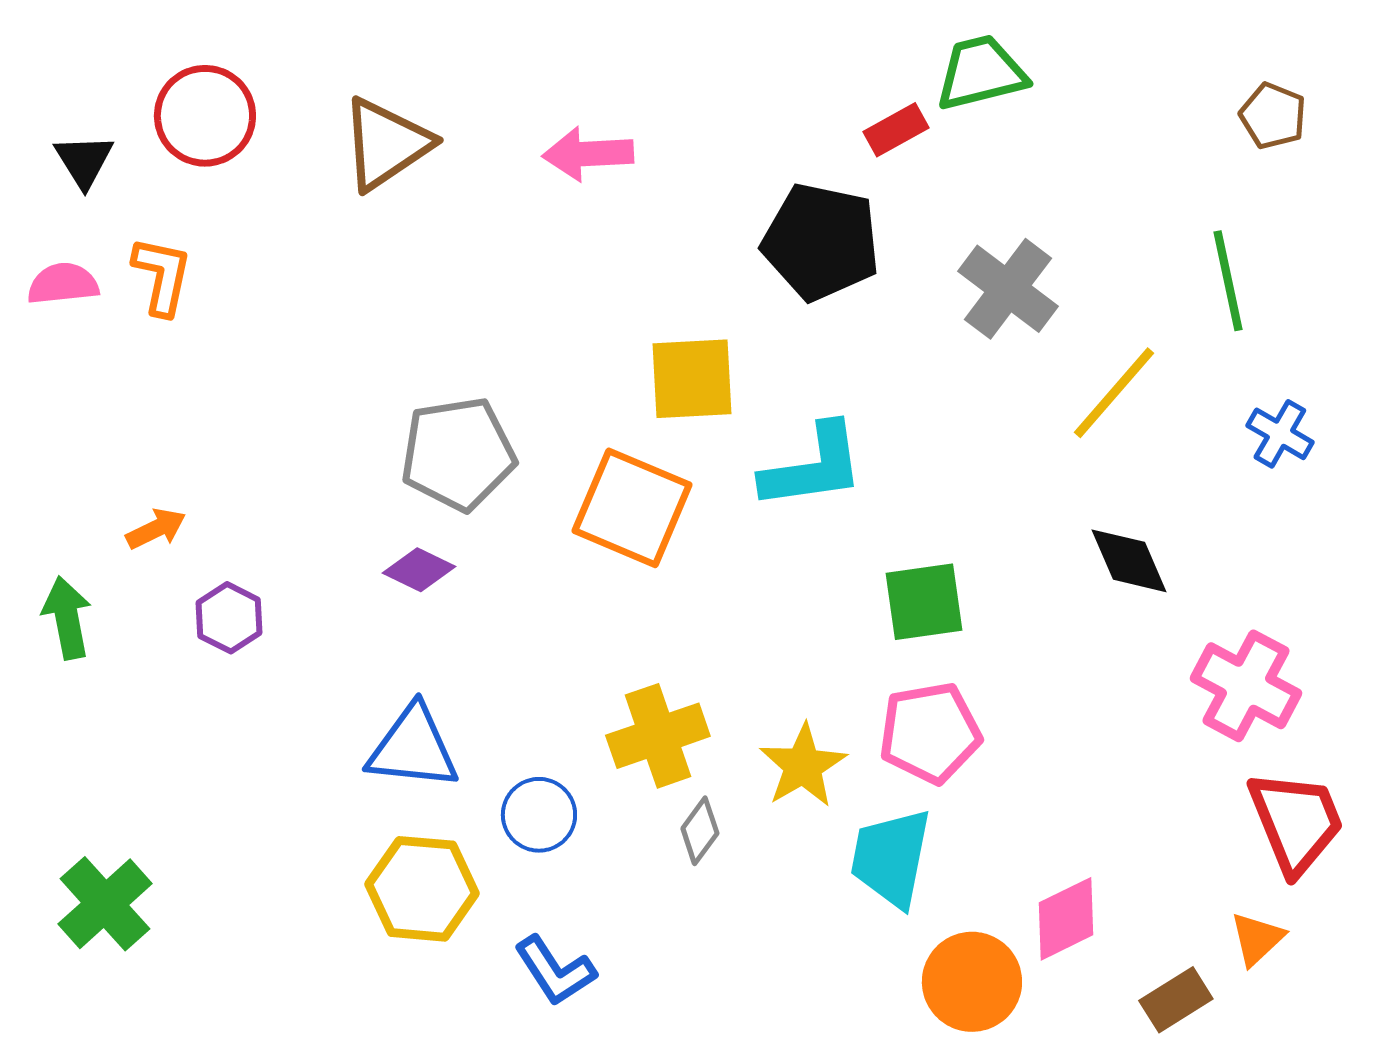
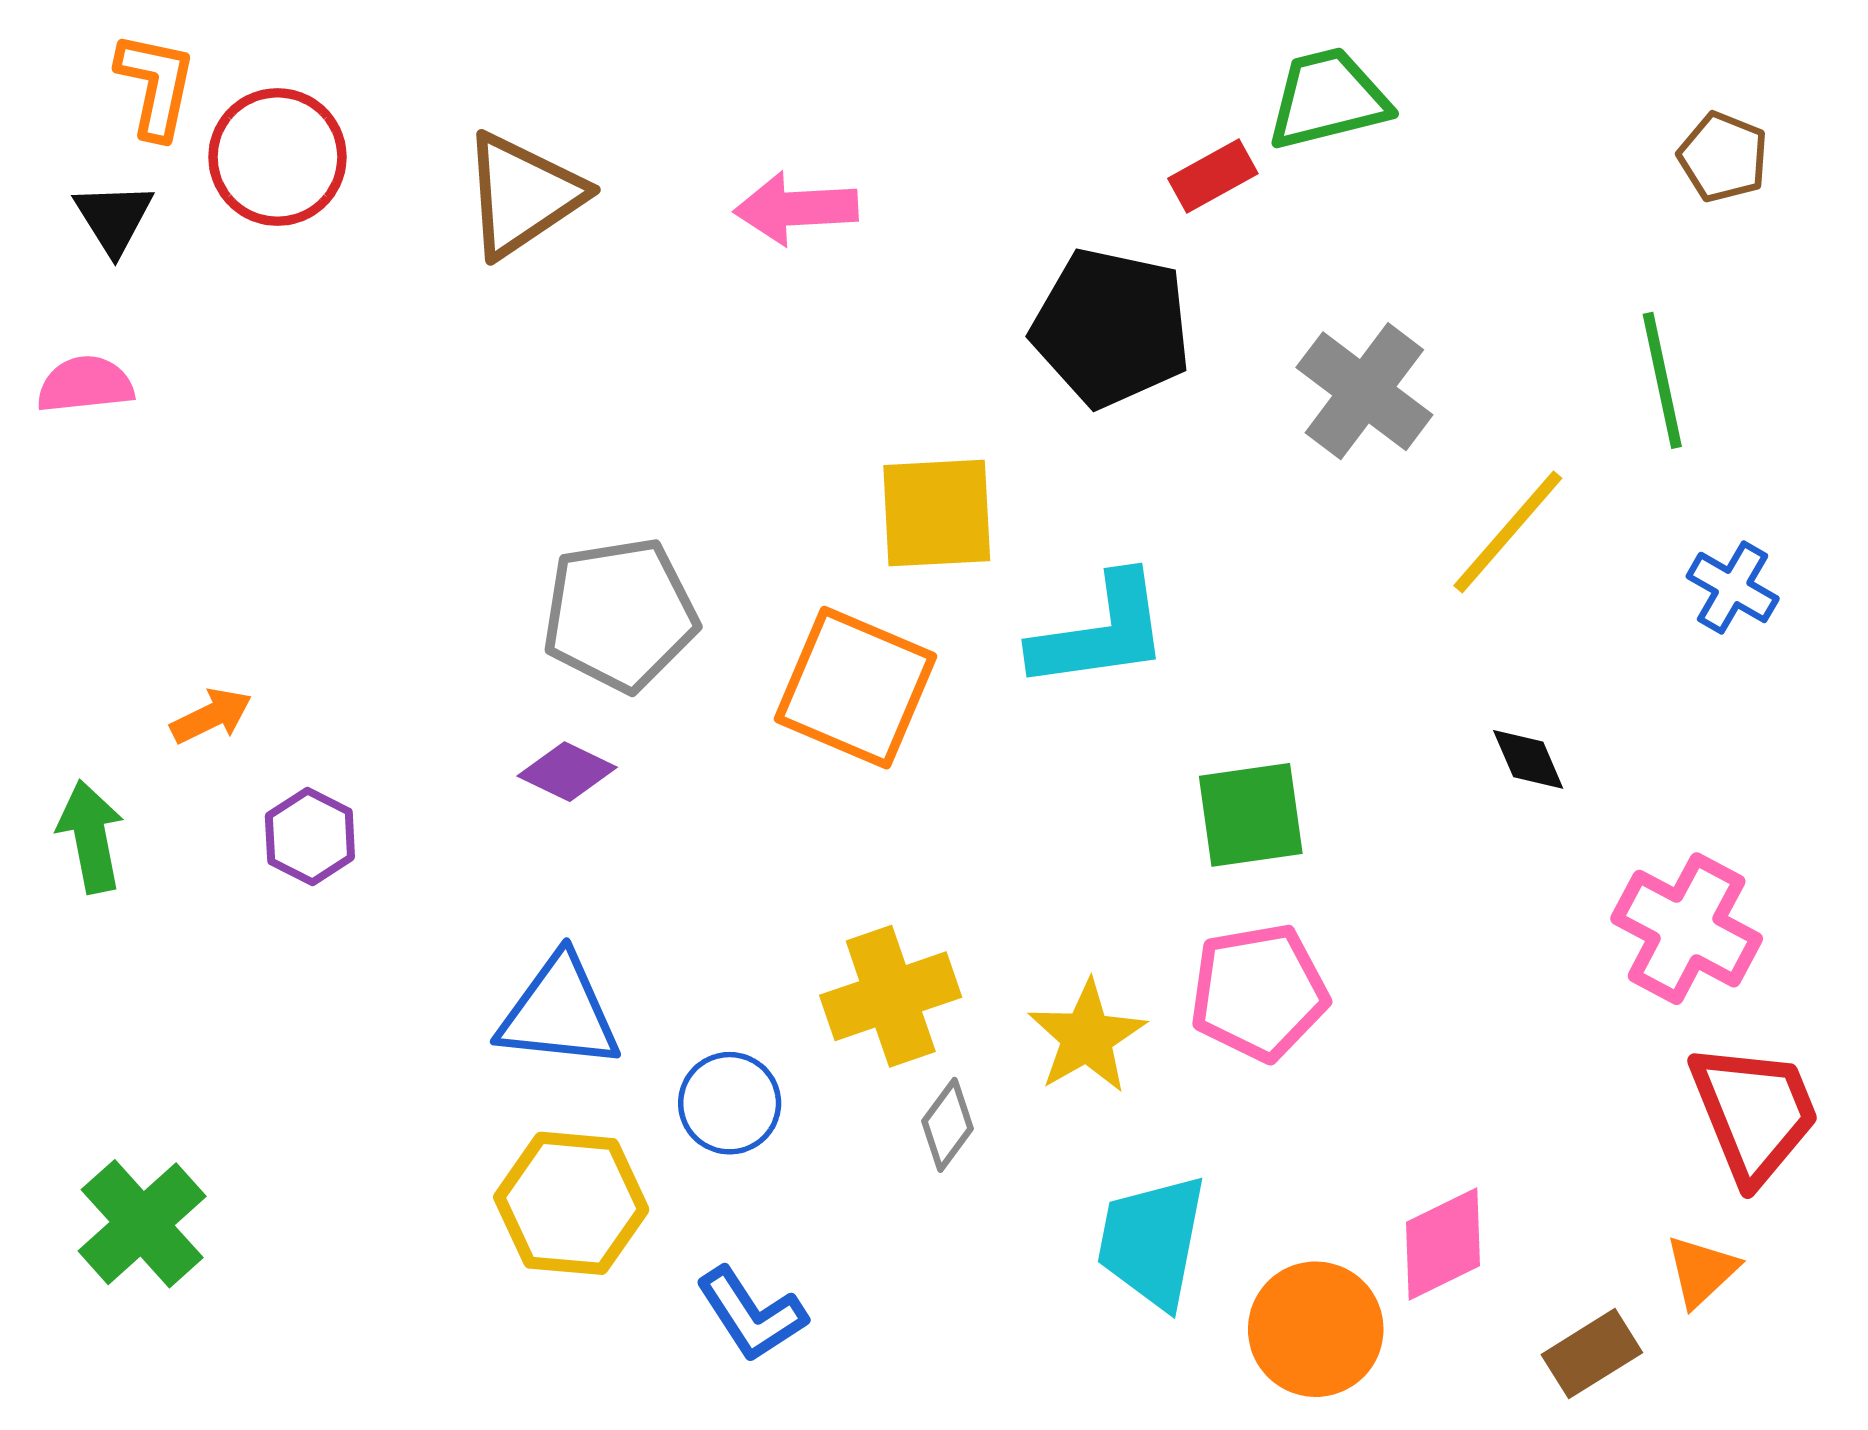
orange L-shape: (162, 276) -> (156, 85), moved
black diamond: (1129, 561) -> (1528, 759), size x0.7
cyan trapezoid: (891, 858) -> (1152, 1241), moved

